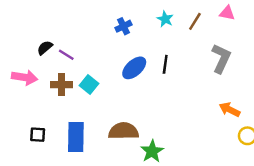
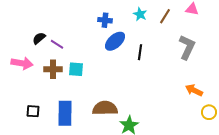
blue cross: (123, 26) -> (105, 20), turned 32
blue ellipse: (134, 68) -> (115, 41), moved
cyan square: (89, 85) -> (76, 69), turned -35

